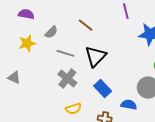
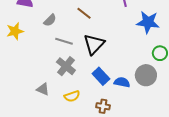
yellow star: (27, 43) -> (15, 31), moved
gray triangle: (14, 77) -> (43, 89), moved
blue semicircle: (129, 105) -> (122, 82), moved

